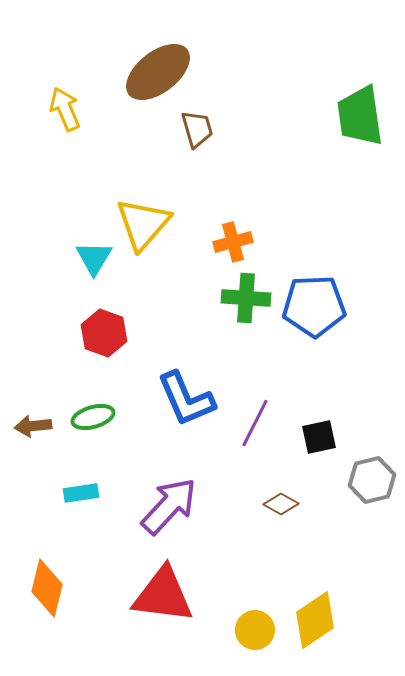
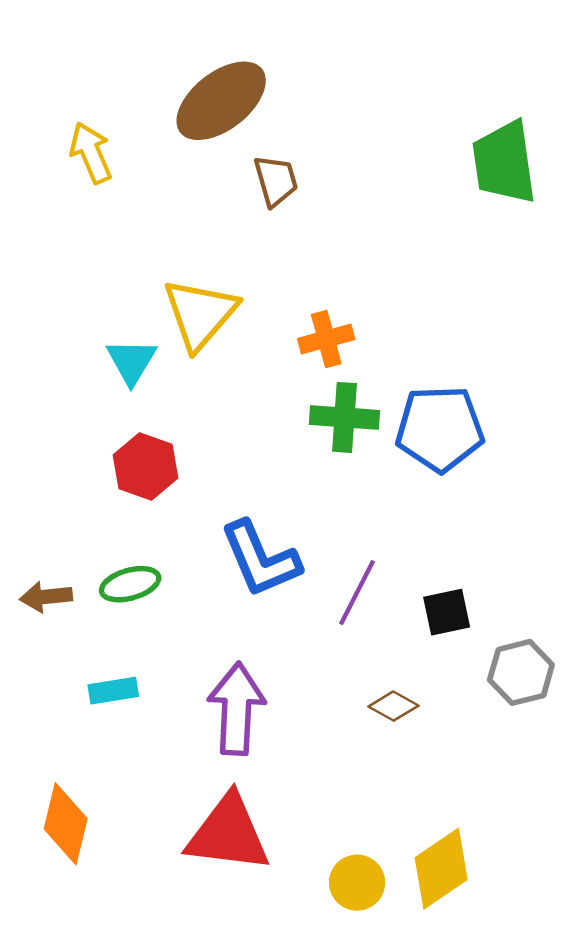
purple arrow: (169, 506) -> (237, 709), turned -40

